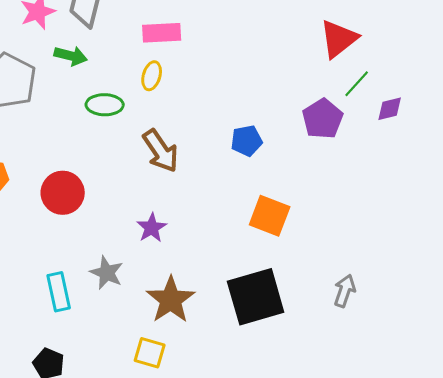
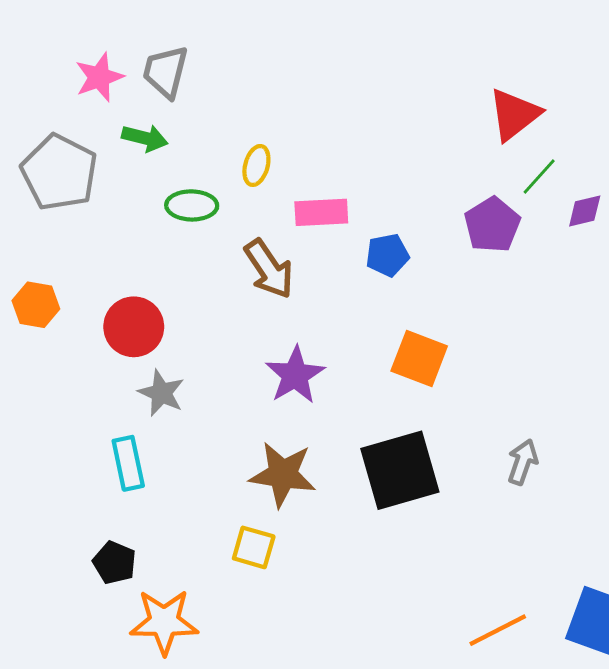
pink rectangle: (162, 33) -> (321, 212), moved
purple star: (152, 228) -> (295, 375), moved, size x1.4
gray star: (107, 273) -> (161, 393), moved
brown star: (171, 300) -> (283, 474), turned -30

